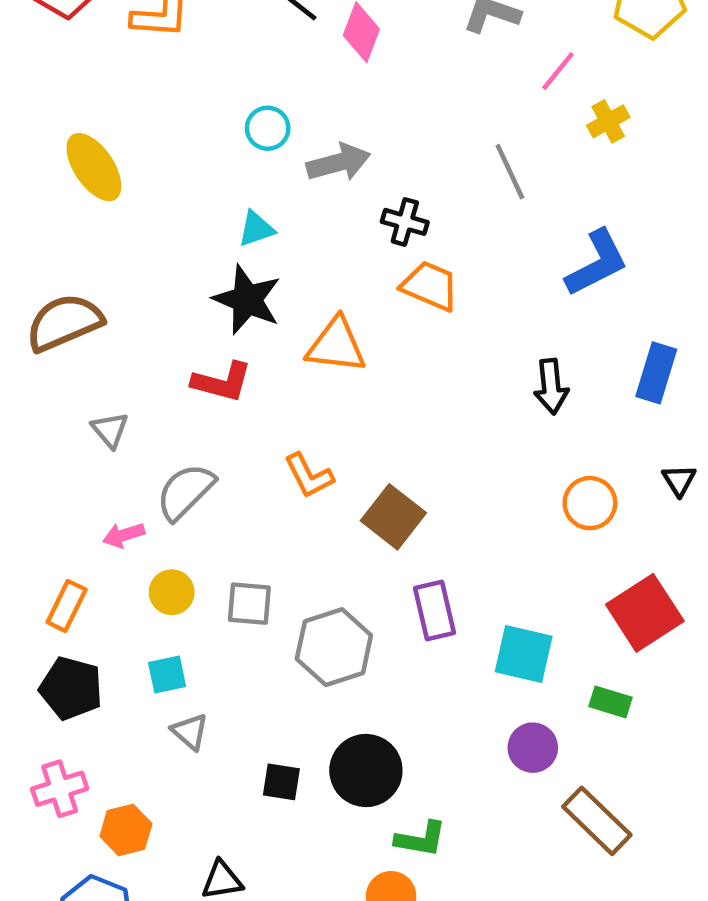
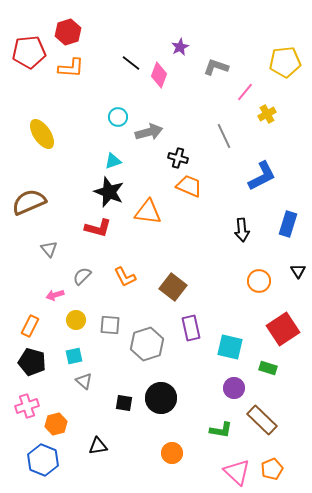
orange L-shape: (309, 476) -> (125, 277), moved
gray semicircle: (185, 492) -> (82, 276), size x0.7
green L-shape: (421, 839) -> (221, 430), moved

